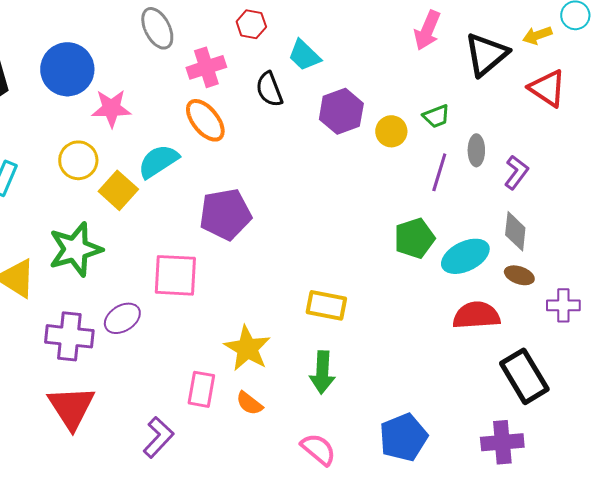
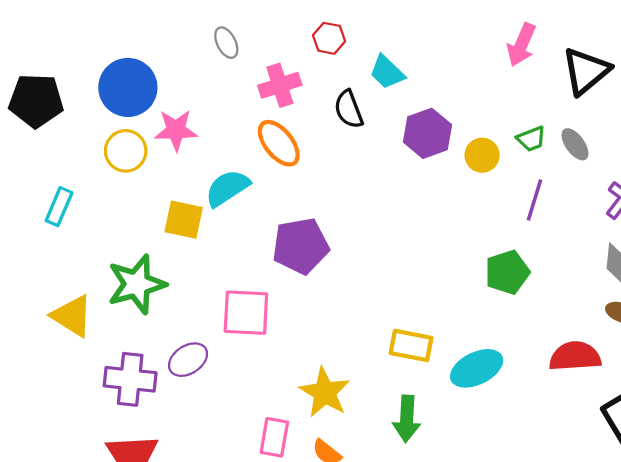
gray ellipse: (157, 28) -> (226, 43), size x0.7
gray ellipse: (476, 150) -> (575, 144), moved, turned -36
yellow circle: (78, 160) -> (126, 151), moved
yellow square: (118, 190) -> (184, 220), turned -30
cyan ellipse: (465, 256) -> (477, 368), moved

